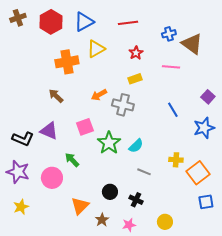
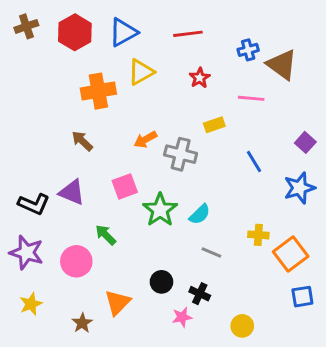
yellow rectangle: (135, 79) -> (214, 125), moved
brown star: (102, 220) -> (82, 323), moved
pink star: (129, 225) -> (182, 317), moved

